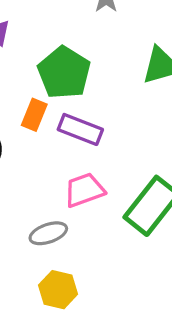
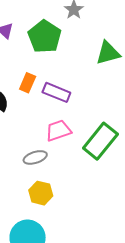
green pentagon: (64, 73) -> (45, 37), moved

